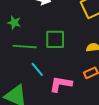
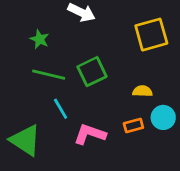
green square: (55, 39) -> (92, 72), turned -35

